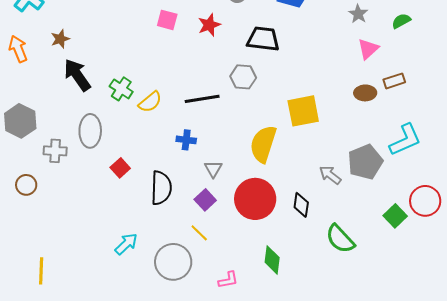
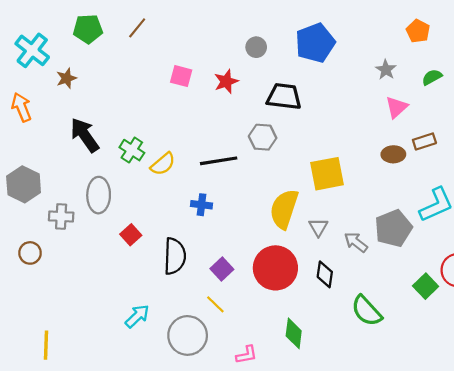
brown star: (60, 39) -> (66, 78), moved
gray triangle: (213, 169) -> (318, 227), moved

